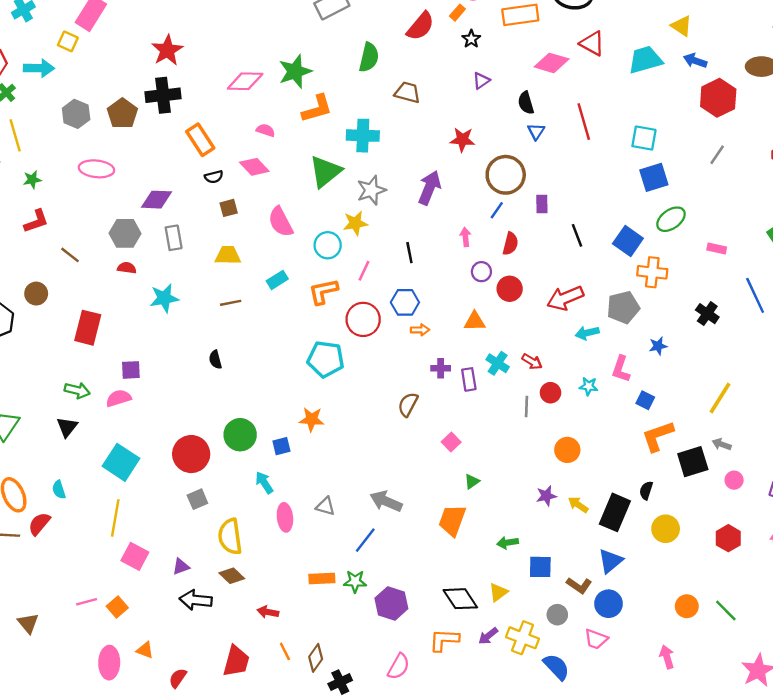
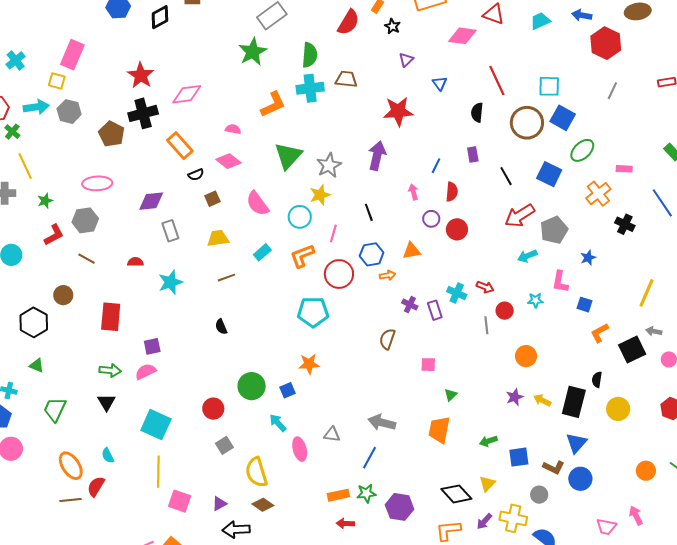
cyan trapezoid: (645, 60) -> (540, 21), size x0.7
green star: (295, 71) -> (253, 52), moved
pink diamond: (245, 81) -> (187, 94), moved
black semicircle: (526, 103) -> (477, 112), moved, turned 30
gray hexagon: (76, 114) -> (69, 112), moved
blue triangle: (536, 131) -> (440, 83), moved
cyan cross: (363, 136) -> (310, 88), moved
red star: (462, 140) -> (398, 111), size x1.4
brown circle: (506, 175) -> (527, 123), moved
blue square: (654, 177) -> (563, 118), turned -35
gray hexagon: (125, 233) -> (85, 220), moved
orange cross: (652, 272) -> (598, 194), moved, turned -35
red arrow: (565, 298) -> (520, 216), moved
orange triangle: (475, 321) -> (411, 251), moved
purple cross: (441, 368) -> (410, 305), turned 35
orange L-shape: (658, 436) -> (600, 333), size x0.7
pink square: (451, 442) -> (428, 365), turned -35
red circle: (191, 454) -> (213, 409), size x0.7
red arrow: (268, 612) -> (345, 524), moved
pink trapezoid: (596, 639) -> (606, 527), moved

